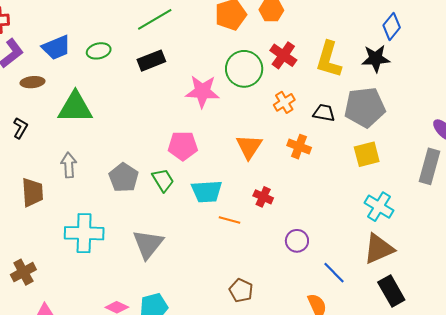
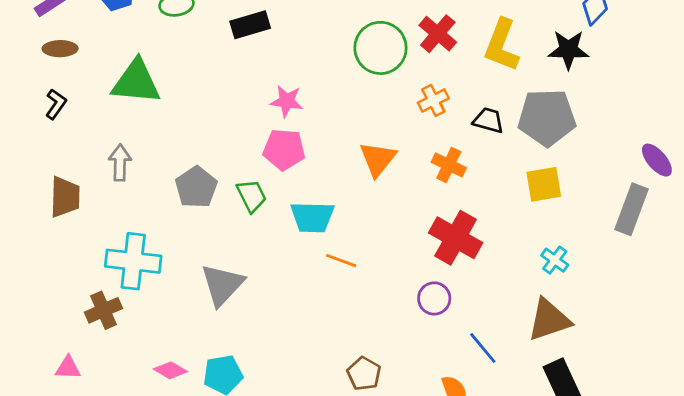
brown ellipse: (32, 82) -> (60, 49), moved
pink star: (202, 91) -> (287, 101), moved, size x0.7
red cross: (263, 197) -> (456, 238), moved, size x1.8
cyan cross: (379, 207) -> (555, 260), size x0.7
brown cross: (23, 272) -> (103, 310), moved
brown pentagon: (241, 290) -> (364, 374), moved

